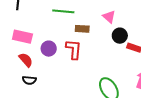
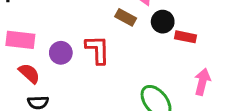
brown rectangle: (82, 29) -> (126, 17), moved, turned 32

